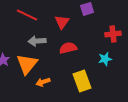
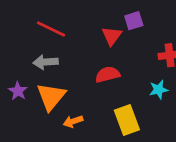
red triangle: (62, 22) -> (112, 36), moved
gray arrow: (37, 41) -> (46, 62), moved

